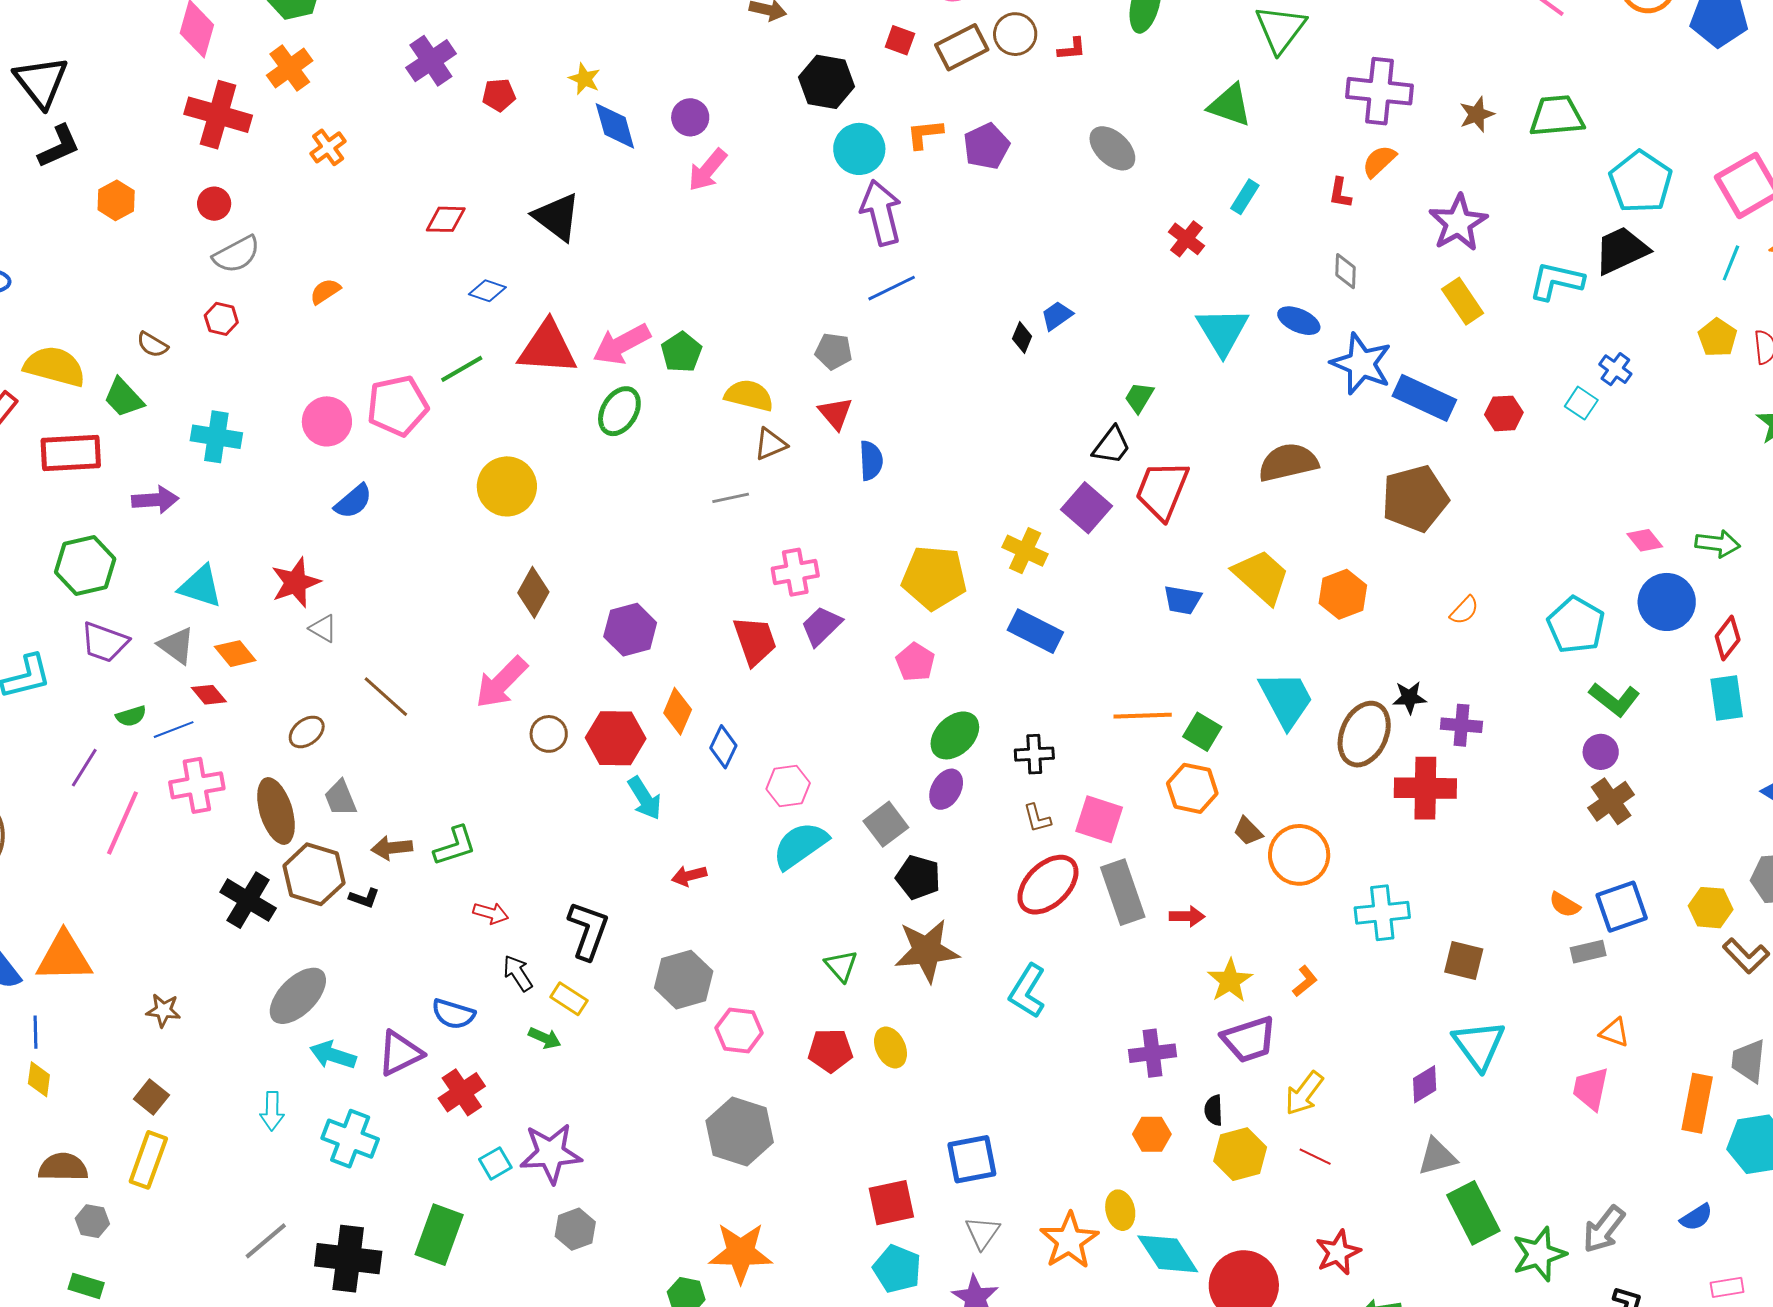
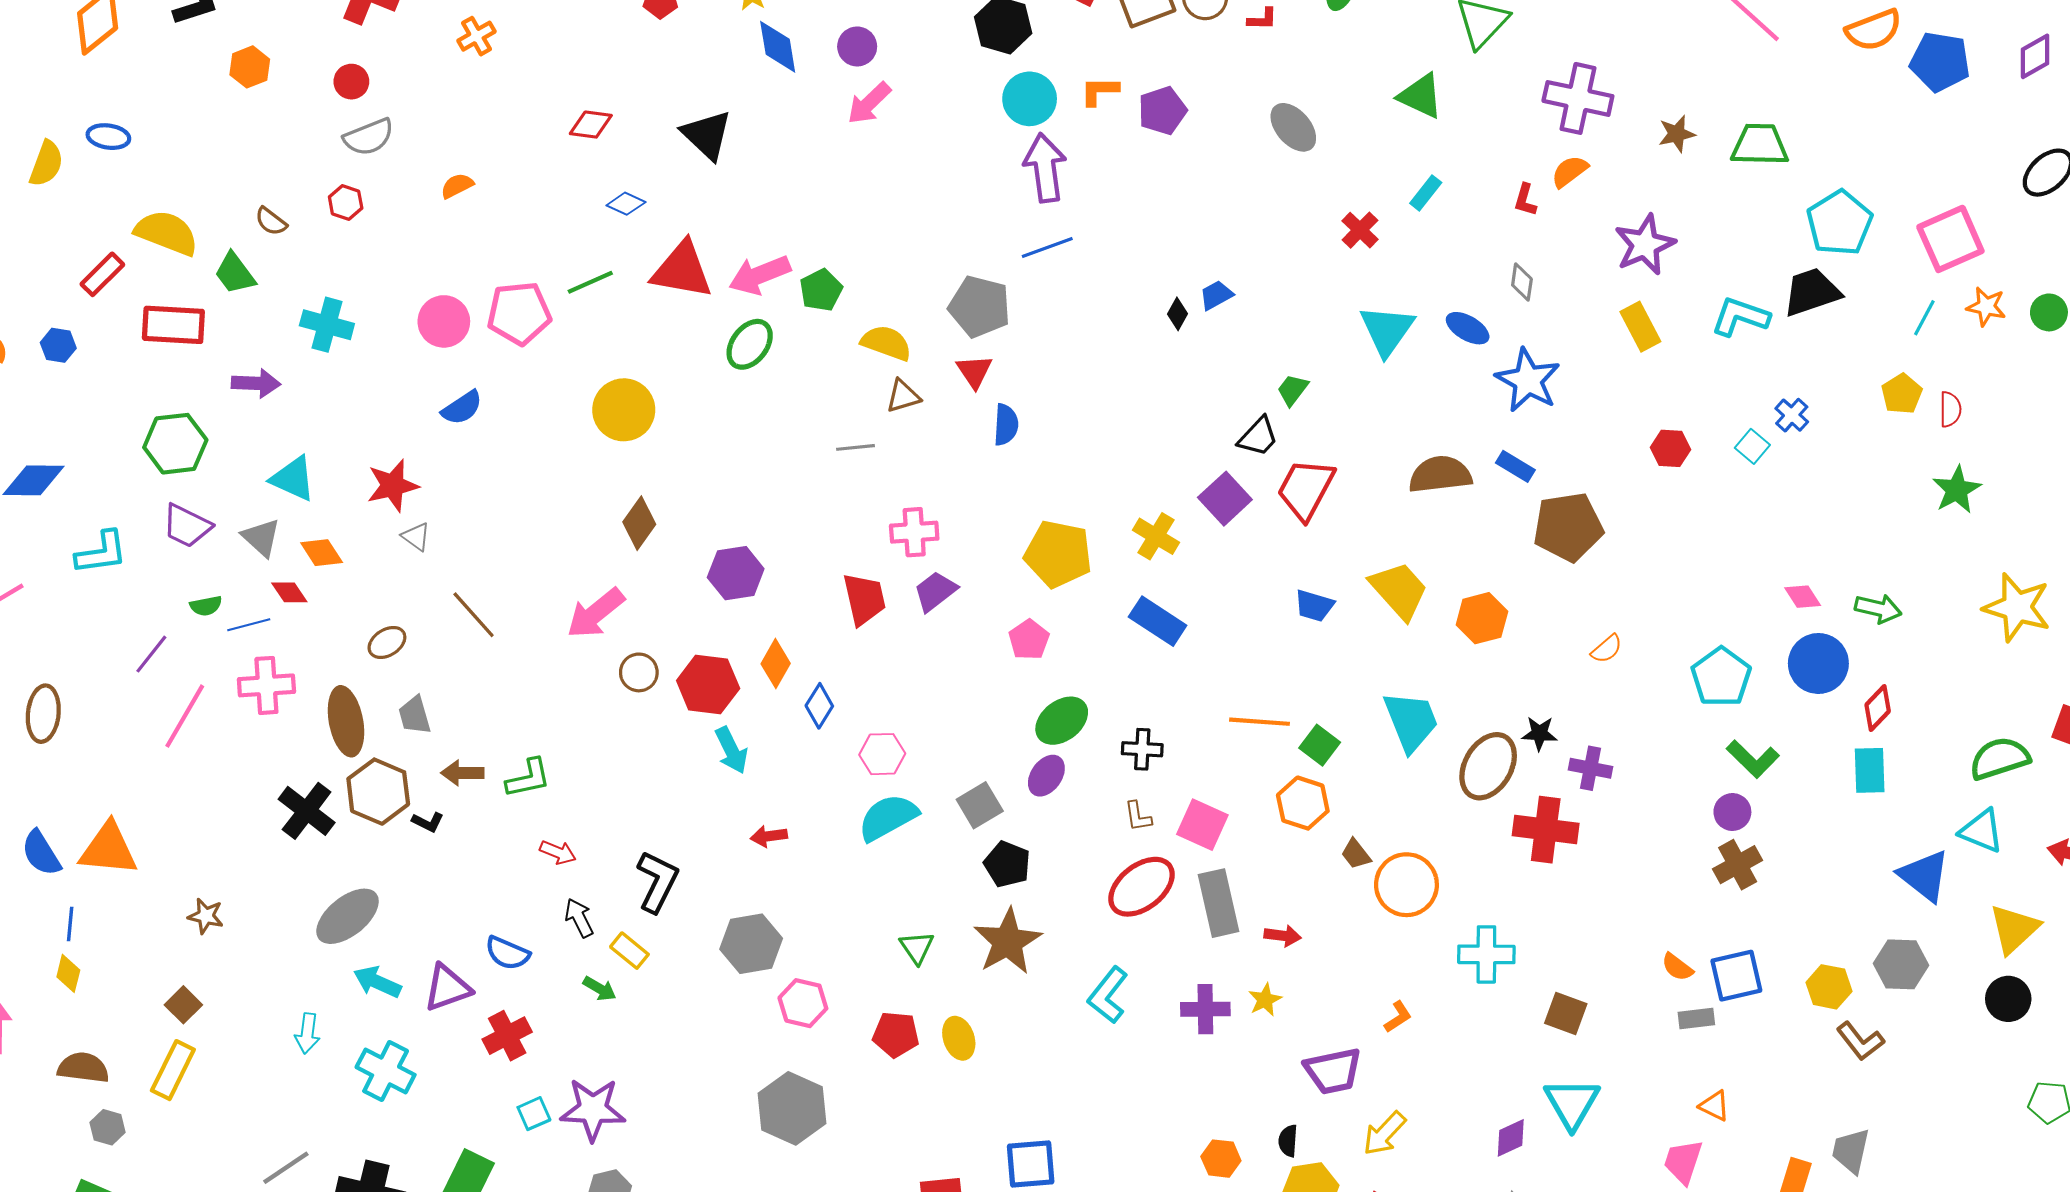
gray pentagon: (834, 351) -> (980, 307), size x1.6
blue rectangle: (1424, 398) -> (1515, 466), moved, size x0.6
brown star: (927, 951) -> (1008, 942), turned -30
yellow star: (1230, 981) -> (1265, 1000), moved, size x0.7
purple cross: (1152, 1053) -> (1205, 1009), moved

